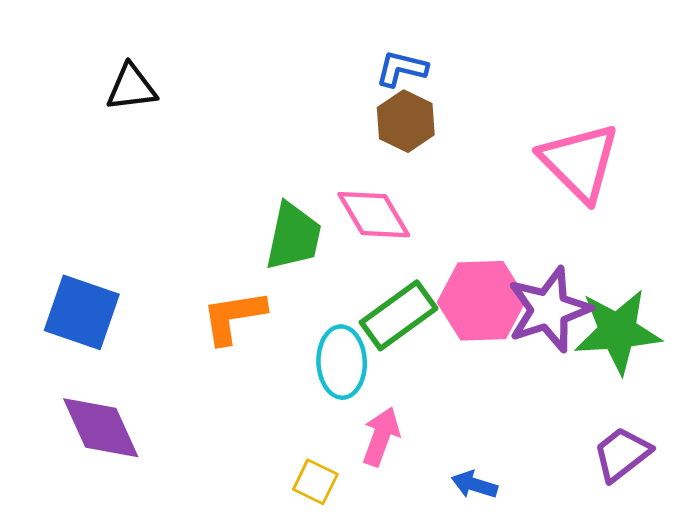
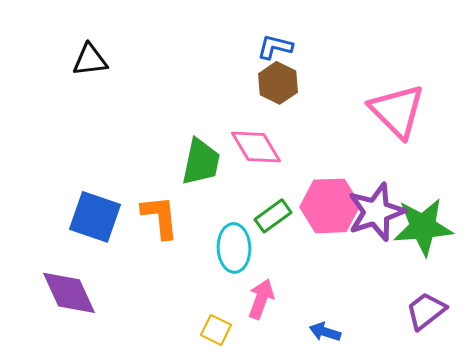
blue square: (82, 312) -> (95, 217), moved
green rectangle: (399, 315) -> (273, 216), size x0.7
orange L-shape: (234, 317) -> (160, 217), turned 93

